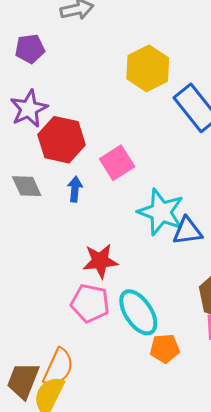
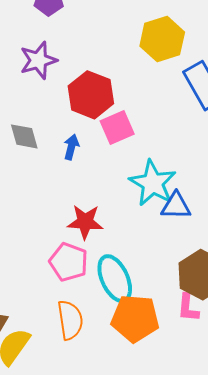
red hexagon: (61, 140) -> (91, 95), moved
orange pentagon: (165, 348) -> (135, 318), size x1.6
orange semicircle: (58, 367) -> (70, 320), moved, turned -42

